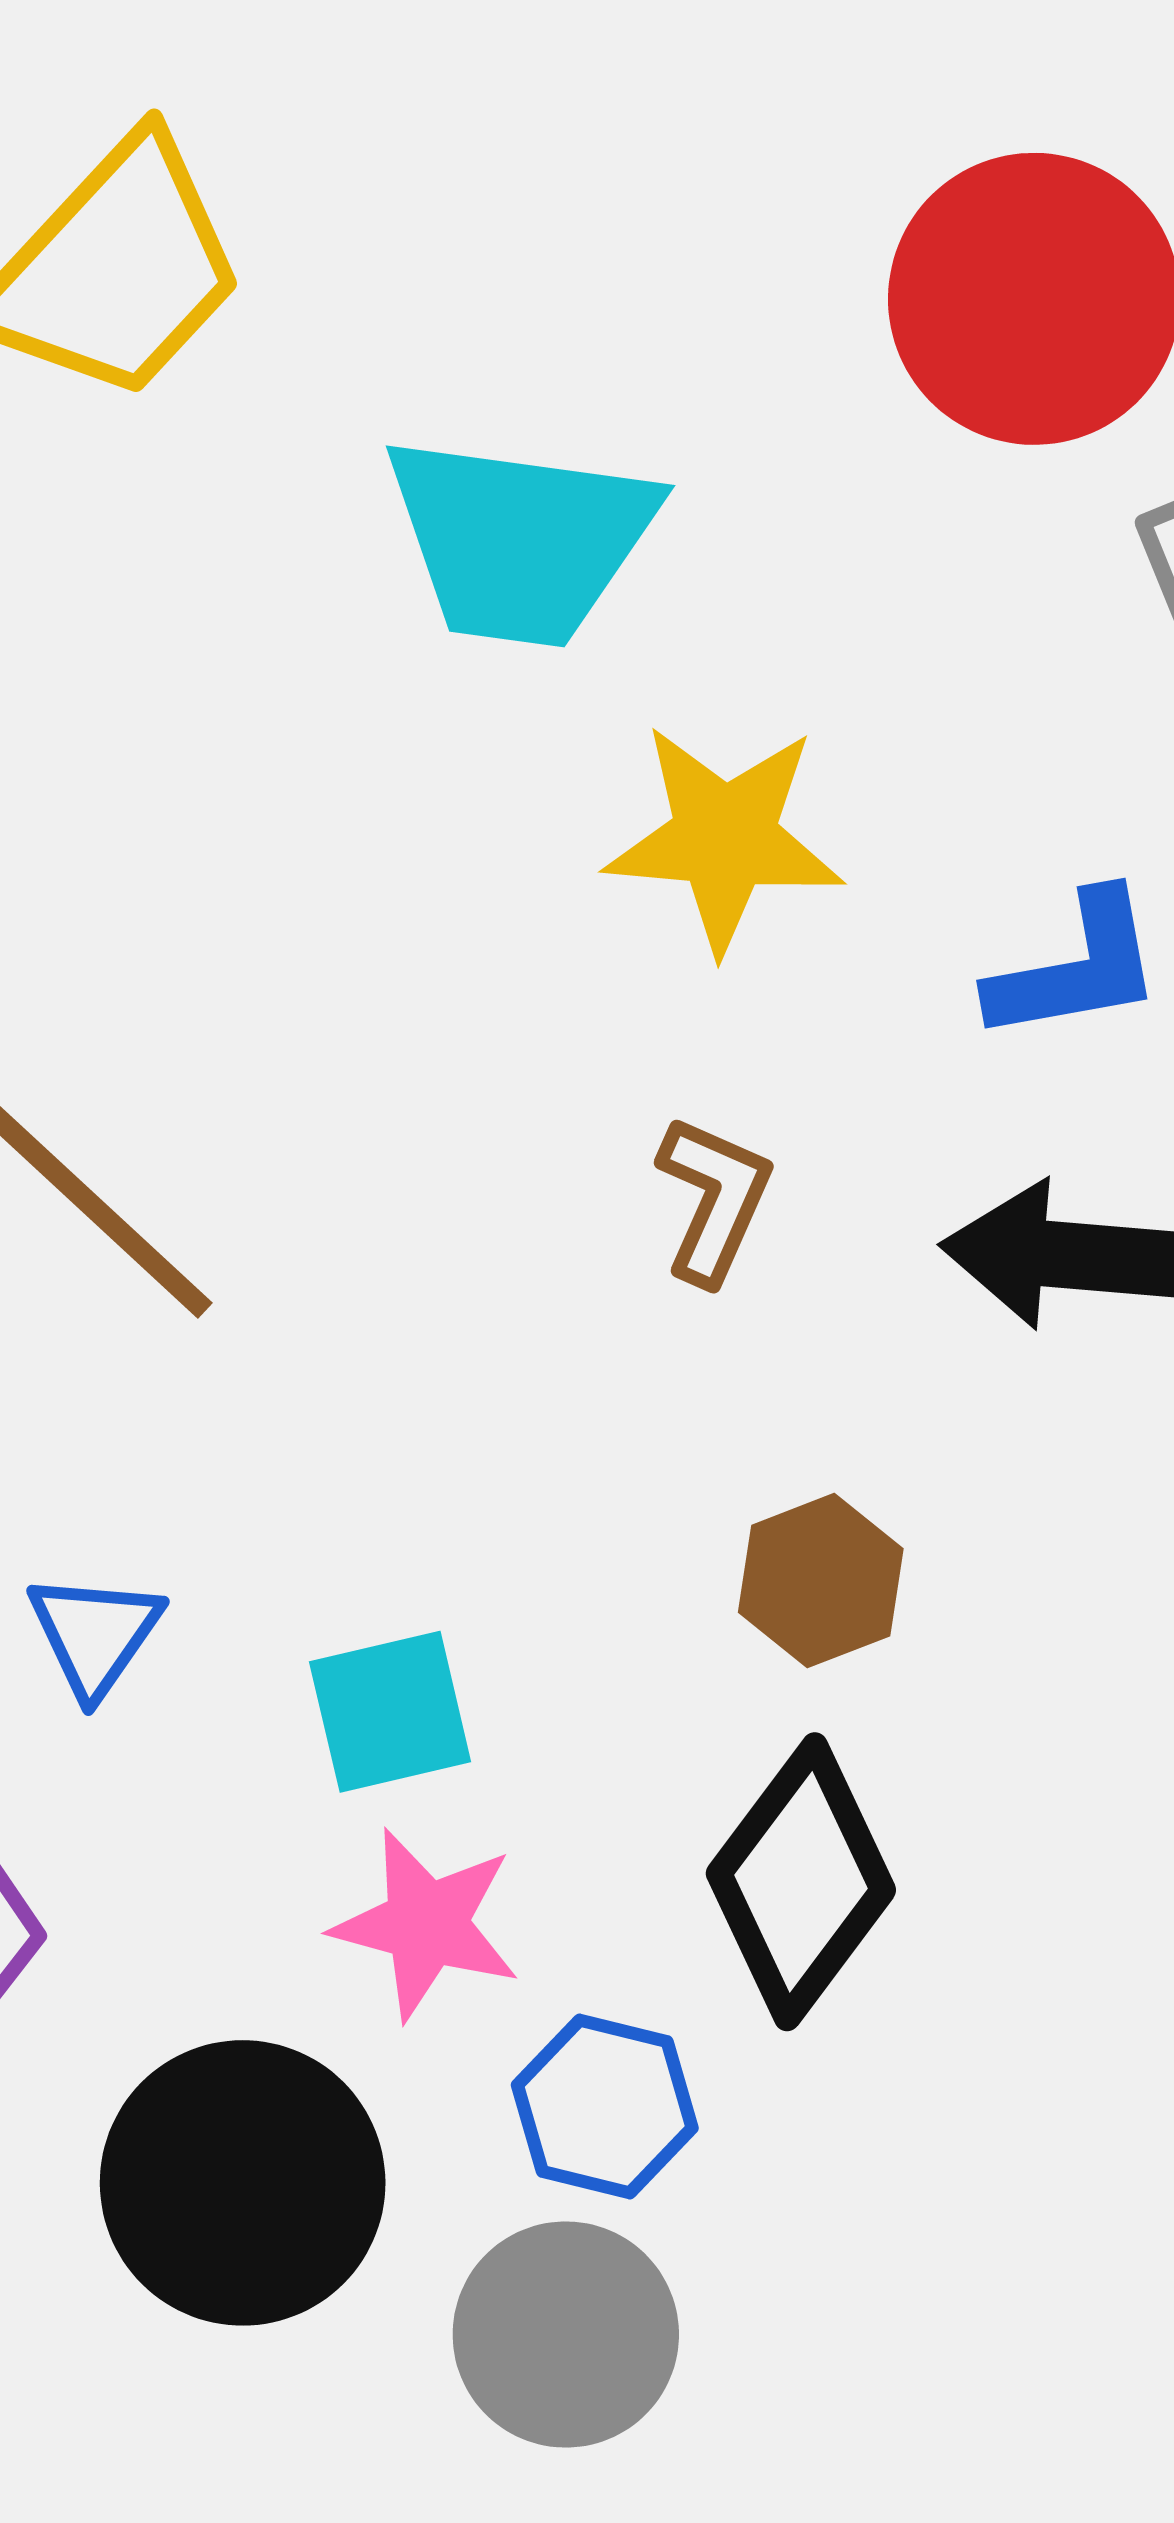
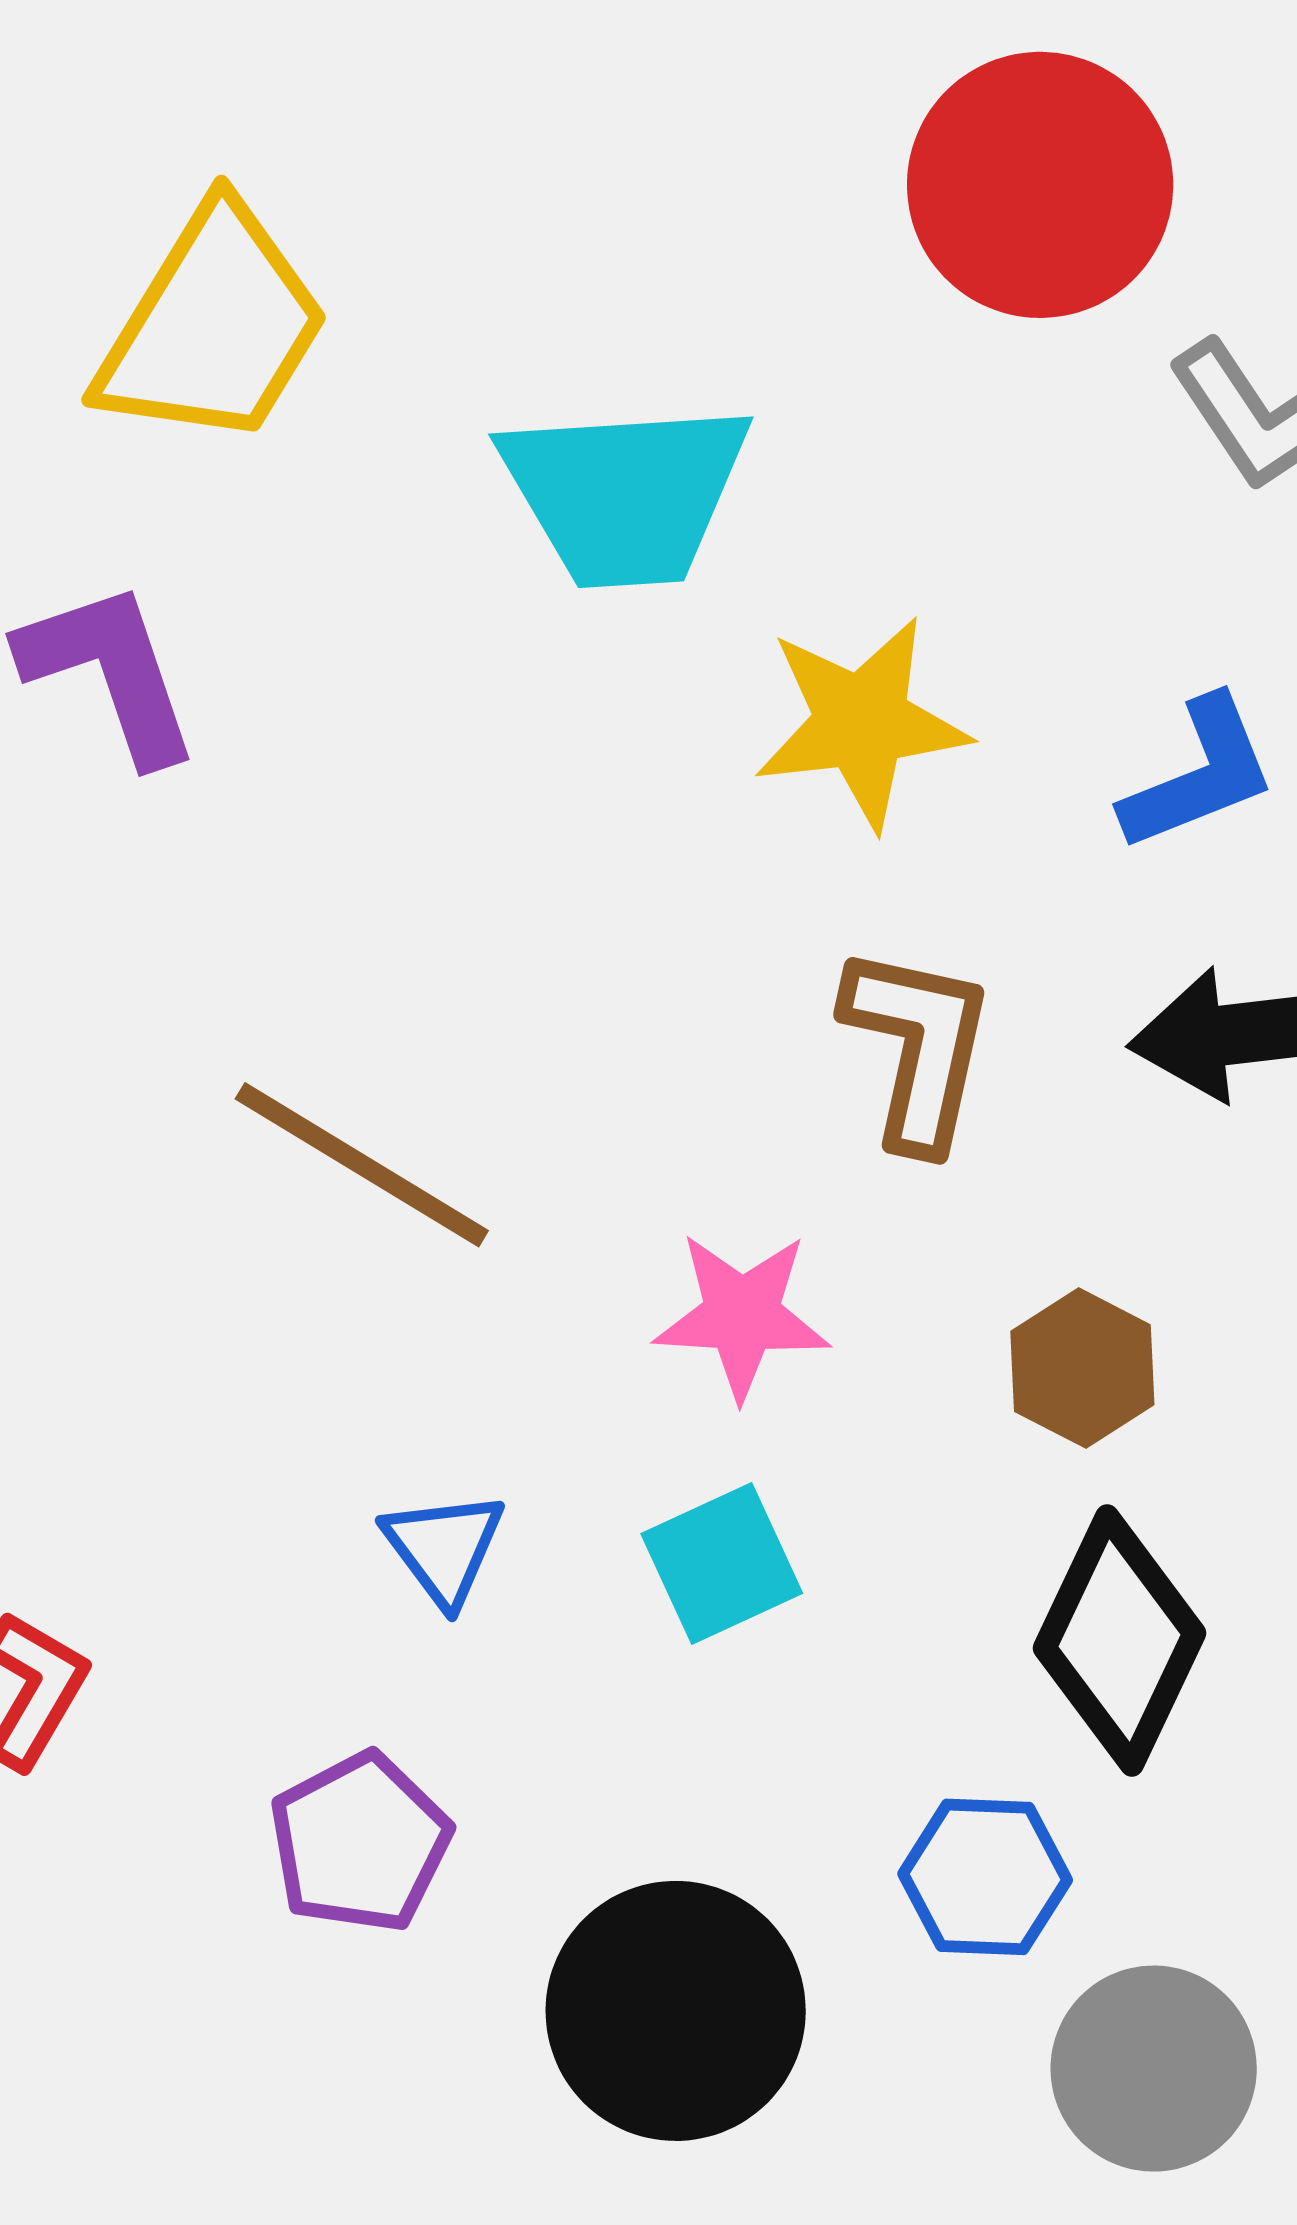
brown L-shape: (714, 1199) -> (918, 1047), size x1.4
pink star: (426, 1924) -> (742, 1315), moved
gray circle: (566, 2335) -> (1154, 2069), moved

